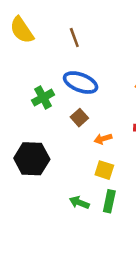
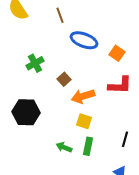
blue ellipse: (81, 83) -> (84, 40), moved
orange arrow: (103, 139) -> (83, 96), size x1.6

